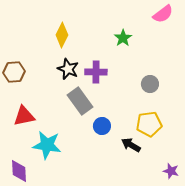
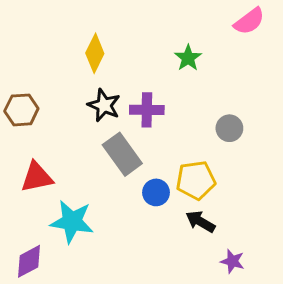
yellow pentagon: (149, 124) -> (196, 180), moved
purple diamond: (19, 171) -> (29, 261), turned 65
purple star: (171, 171) -> (232, 261), moved

